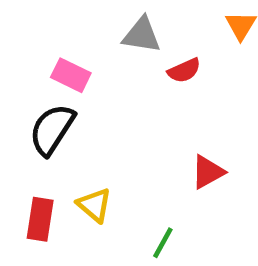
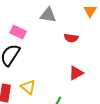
red semicircle: (184, 70) -> (71, 38), moved, turned 32

